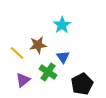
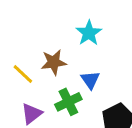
green cross: (48, 72) -> (68, 102), turned 30

